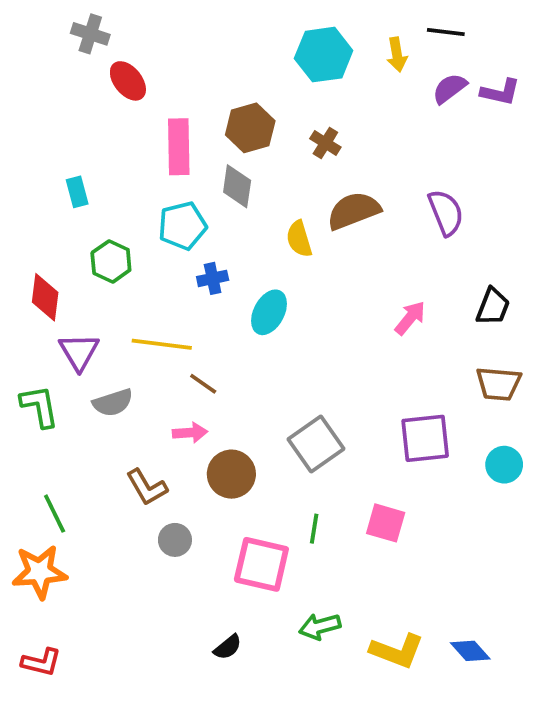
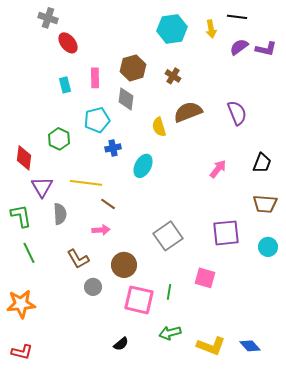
pink rectangle: (179, 147) -> (95, 78), size x0.7
cyan rectangle: (77, 192) -> (65, 85), moved
gray semicircle: (113, 403) -> (60, 214), turned -75
brown circle: (231, 474) -> (124, 265), moved
green line: (55, 514) -> (29, 253), moved
green line: (314, 529) -> (169, 292), moved

